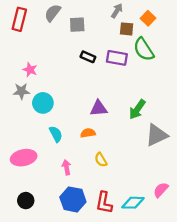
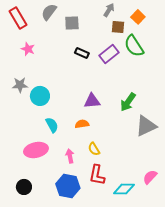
red rectangle: (19, 19) -> (18, 18), turned -45
purple rectangle: (117, 58) -> (109, 54), turned -48
pink star: (30, 70) -> (28, 49), moved
pink ellipse: (24, 158) -> (36, 150), moved
pink arrow: (66, 167) -> (70, 156), moved
red L-shape: (104, 203) -> (97, 175), moved

